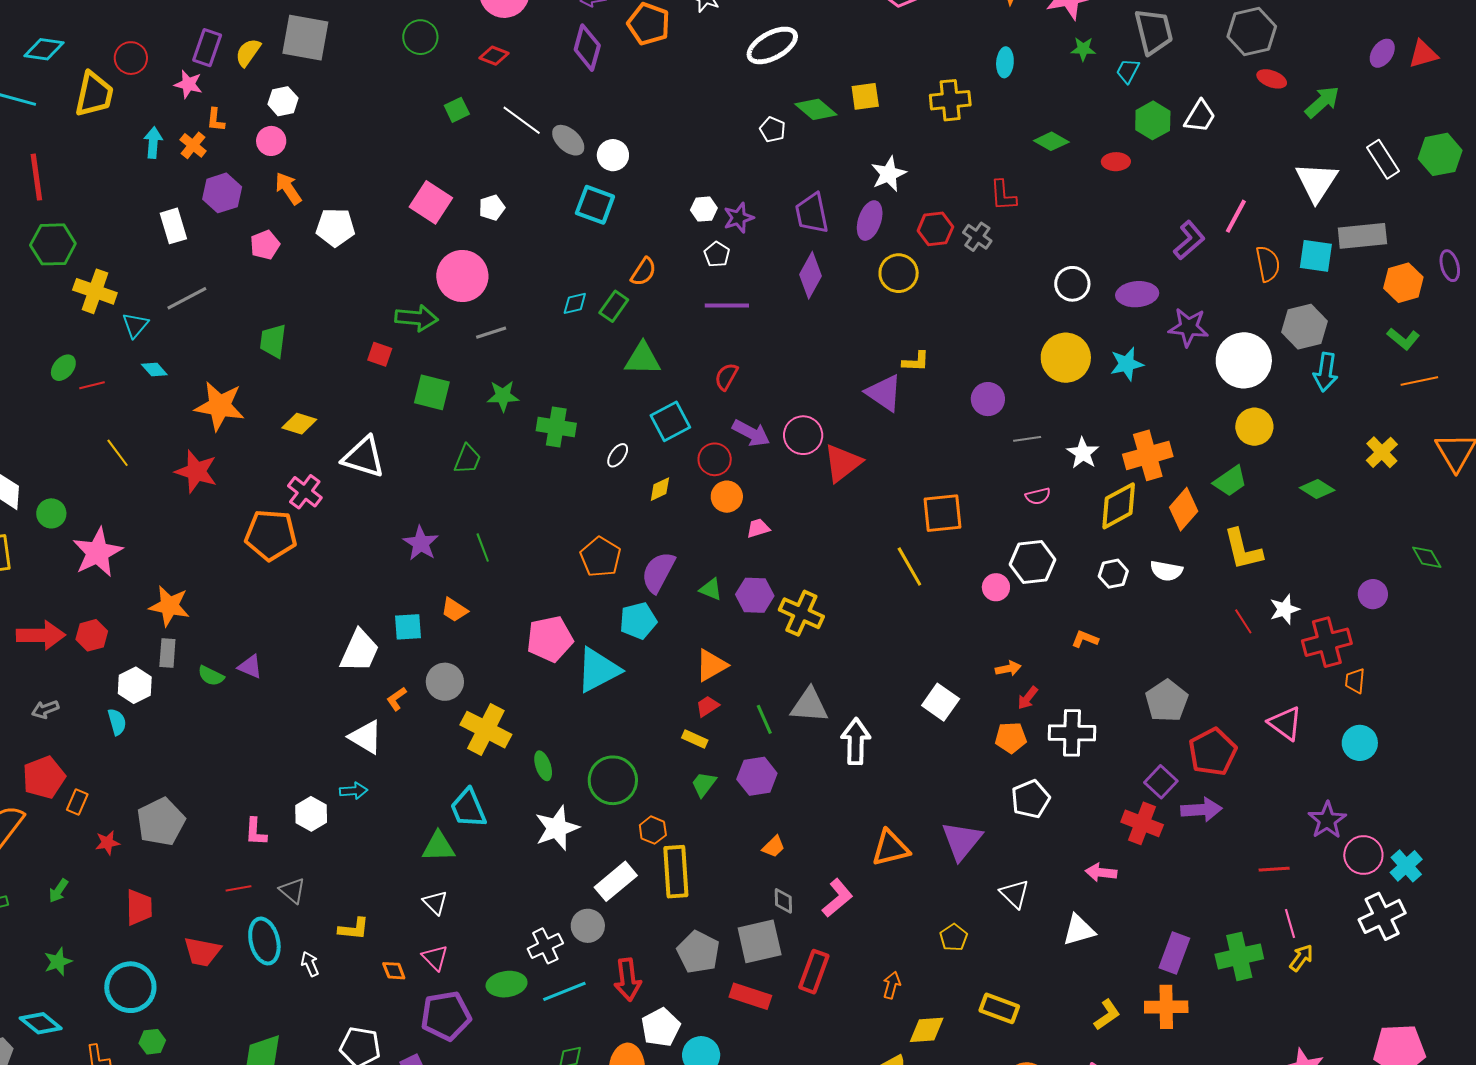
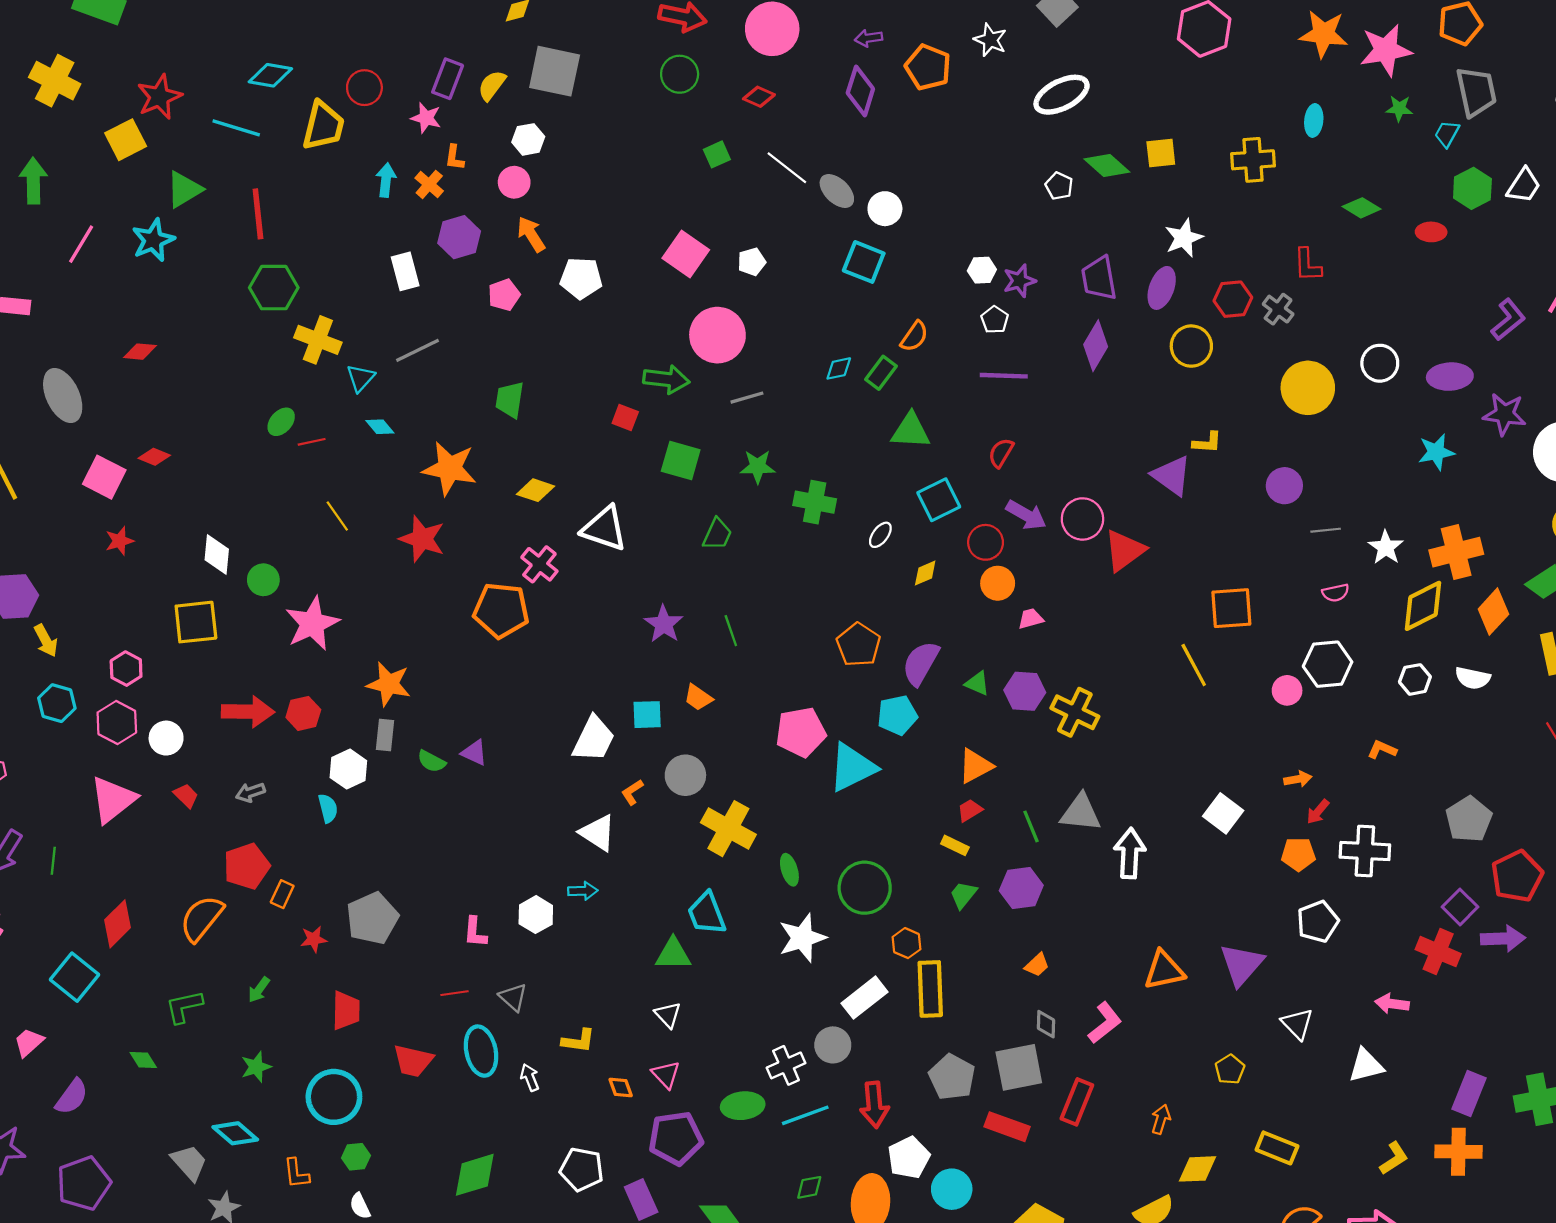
yellow circle: (1066, 358) -> (1308, 388), moved

